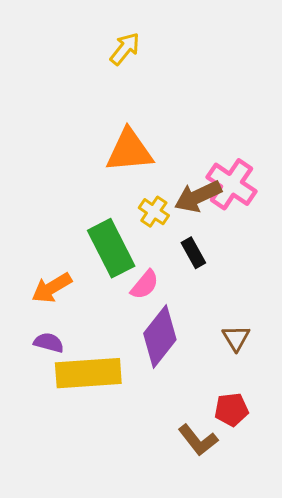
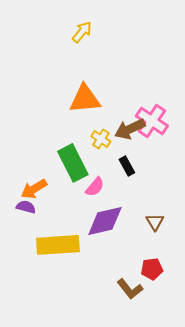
purple diamond: (160, 336) -> (105, 221), turned 39
purple semicircle: (49, 343) -> (26, 207), moved

